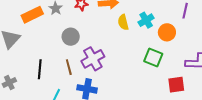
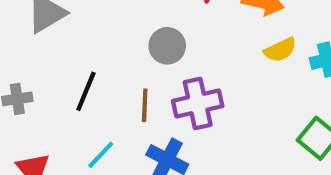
yellow semicircle: (123, 22) -> (280, 50), turned -119

